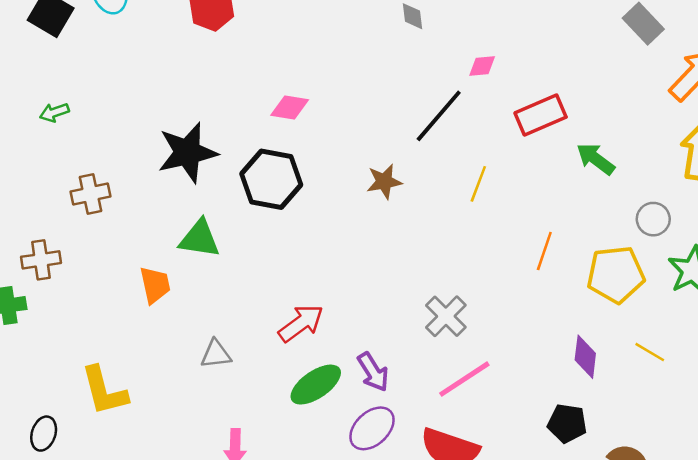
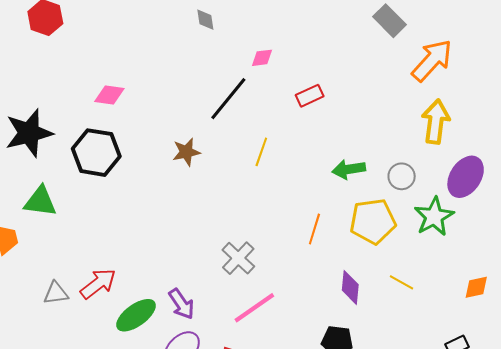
red rectangle: (541, 115) -> (310, 96), size x0.7
green arrow: (596, 159) -> (349, 169), moved, turned -44
orange line: (544, 251) -> (314, 229), moved
red arrow: (301, 323) -> (98, 284), moved

